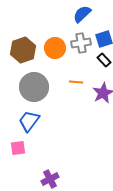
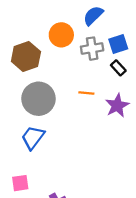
orange circle: (55, 48) -> (61, 35), moved
pink square: (18, 148) -> (20, 183), moved

